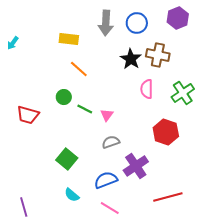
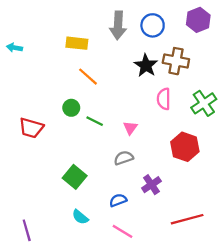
cyan arrow: (13, 43) -> (14, 48), turned 64
pink triangle: (107, 115) -> (130, 128), moved
purple cross: (136, 166) -> (151, 185), size x0.7
blue semicircle: (106, 180) -> (118, 200), size x0.7

